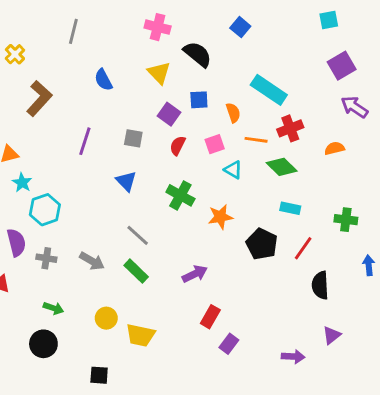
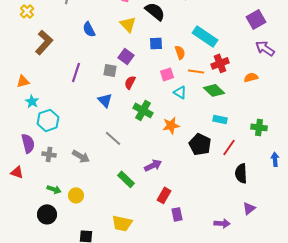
purple square: (169, 114) -> (126, 56), moved
red semicircle: (178, 146) -> (130, 82), moved
green rectangle: (136, 271) -> (126, 179), moved
yellow circle: (106, 318) -> (76, 195), moved
yellow trapezoid: (140, 335) -> (122, 223), moved
purple rectangle: (229, 344) -> (177, 214), turned -48

